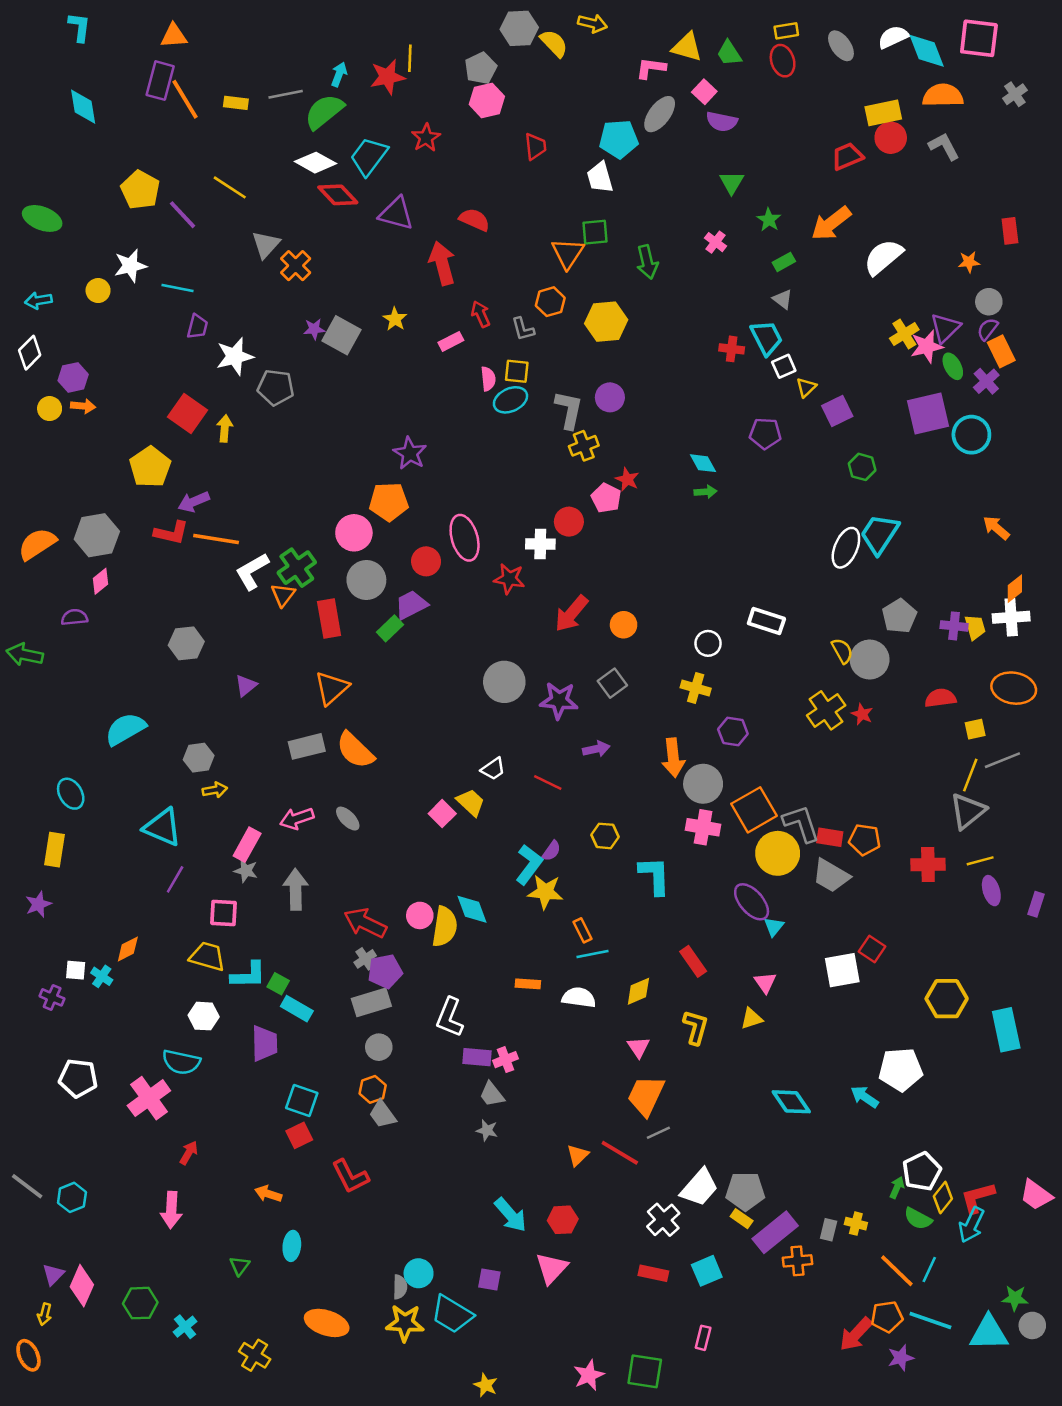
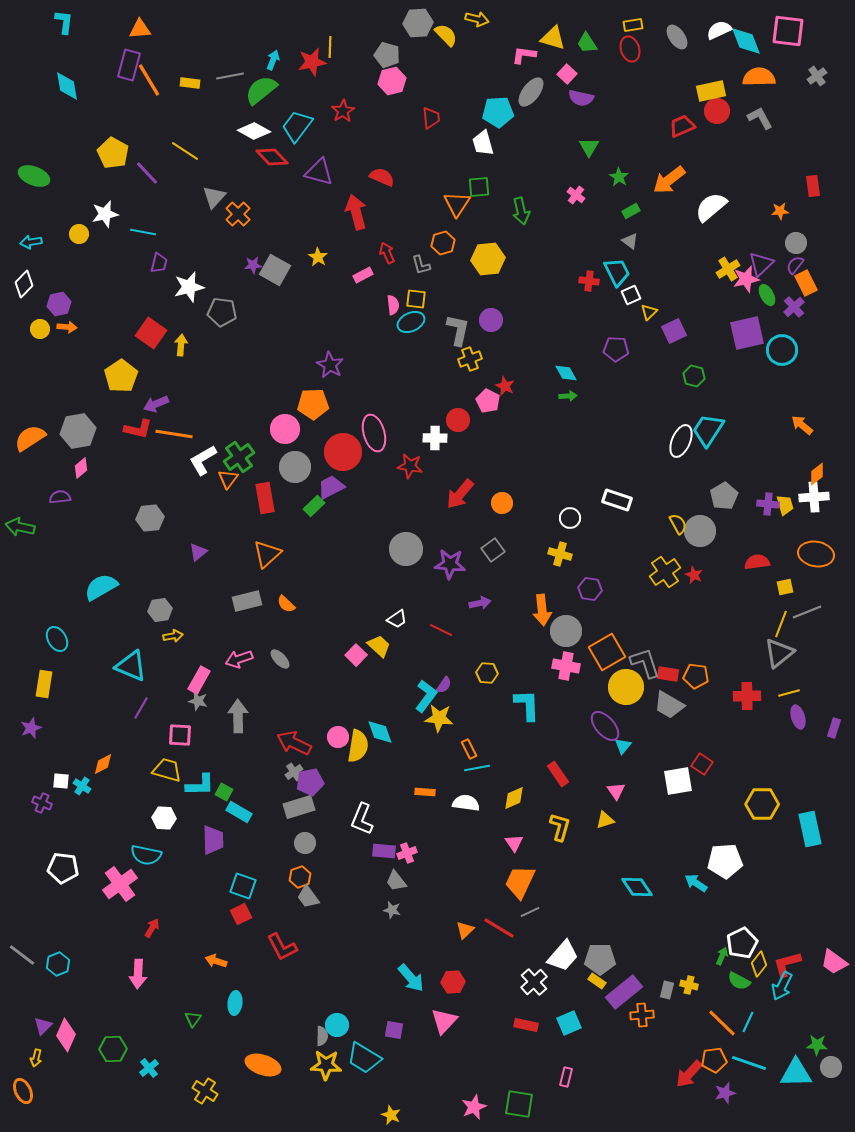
gray pentagon: (481, 68) -> (387, 55), turned -30
red circle: (426, 561) -> (343, 452), size x1.6
orange semicircle: (355, 750) -> (286, 604), size x0.6

